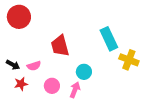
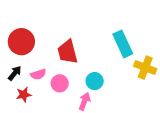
red circle: (19, 17) -> (21, 42), moved
black arrow: (13, 65) -> (15, 73), turned -80
pink circle: (52, 86) -> (60, 83), moved

